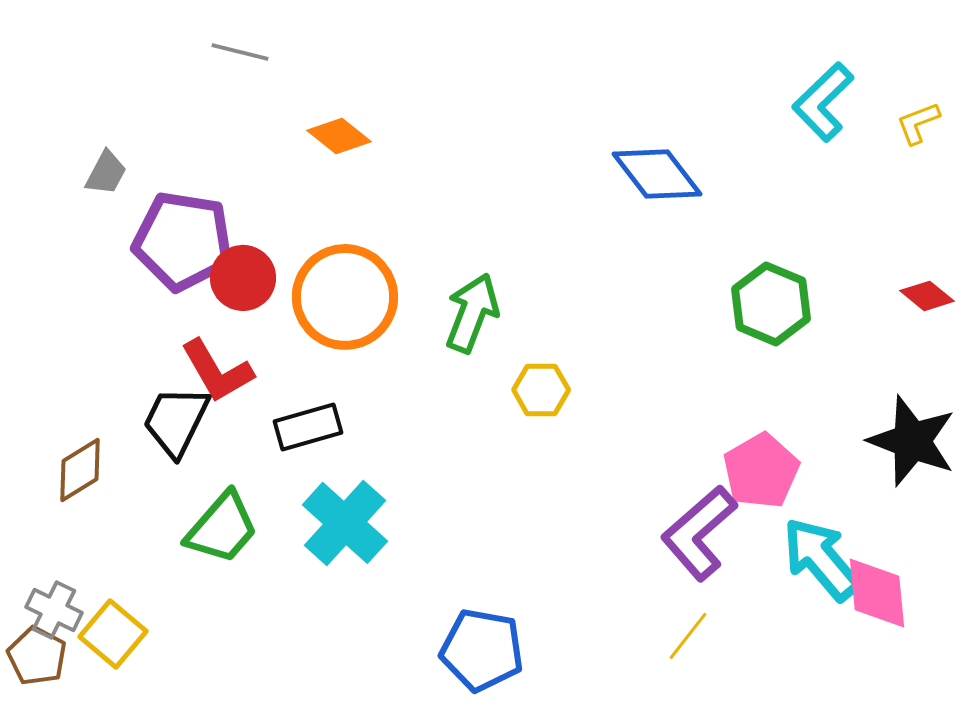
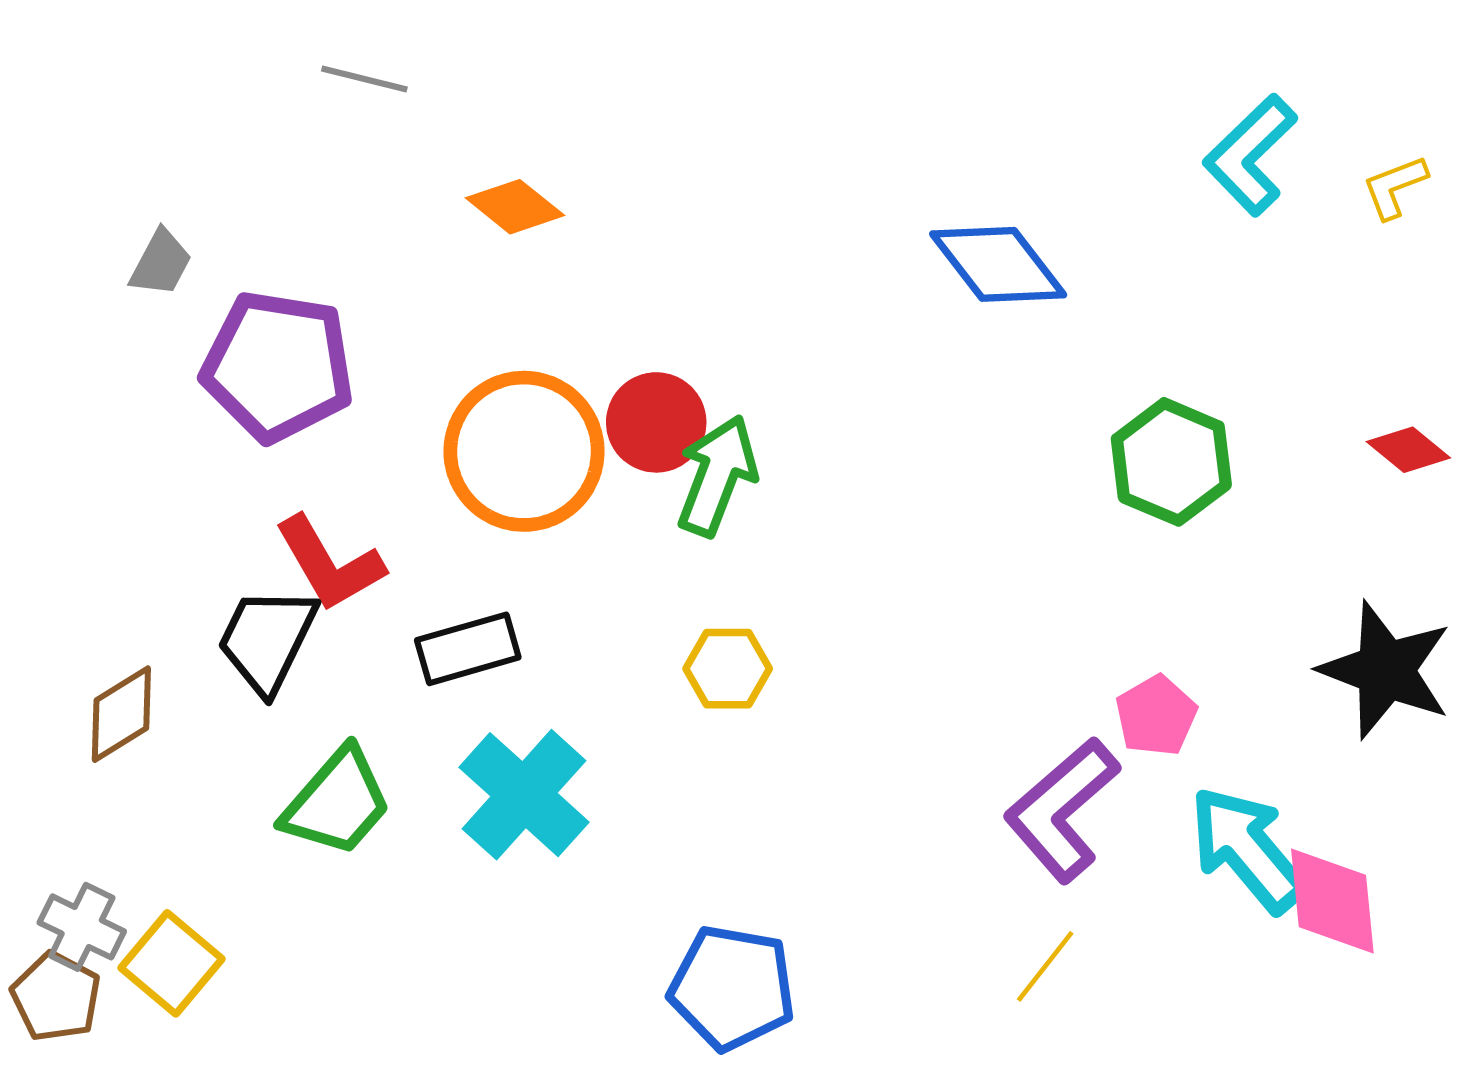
red circle: (243, 278) -> (656, 422), moved
yellow hexagon: (541, 390) -> (728, 669), moved
pink pentagon: (761, 471) -> (1156, 716), size x0.7

